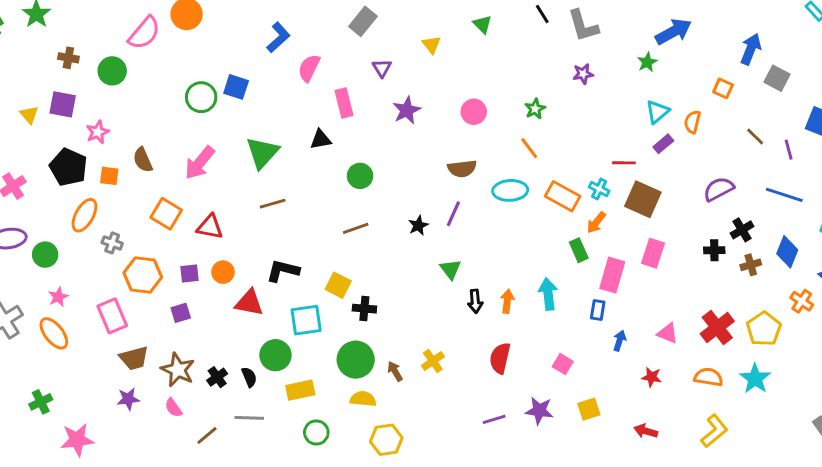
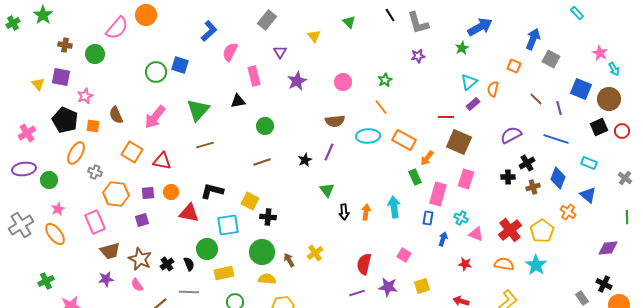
cyan cross: (599, 189) -> (461, 218), moved
red semicircle: (500, 358) -> (364, 264), moved

